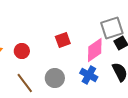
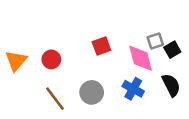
gray square: (112, 28) -> (155, 41), moved, size x0.6
pink diamond: (95, 50) -> (141, 58), turned -70

